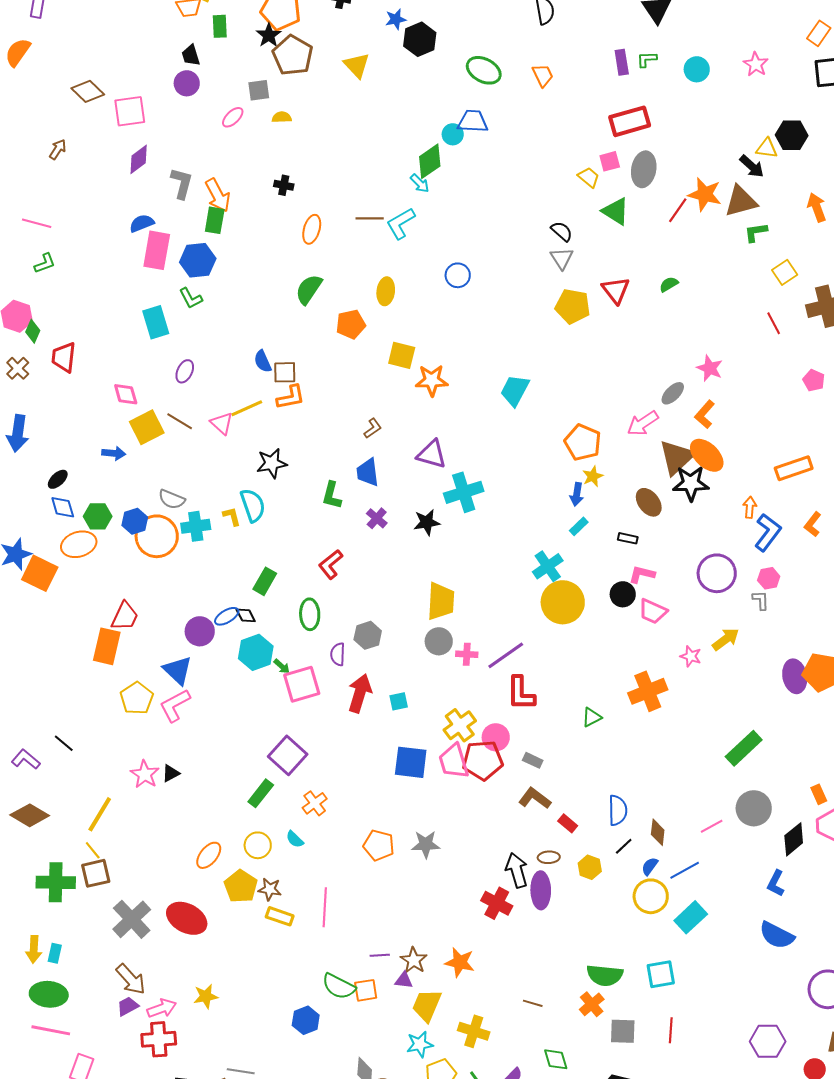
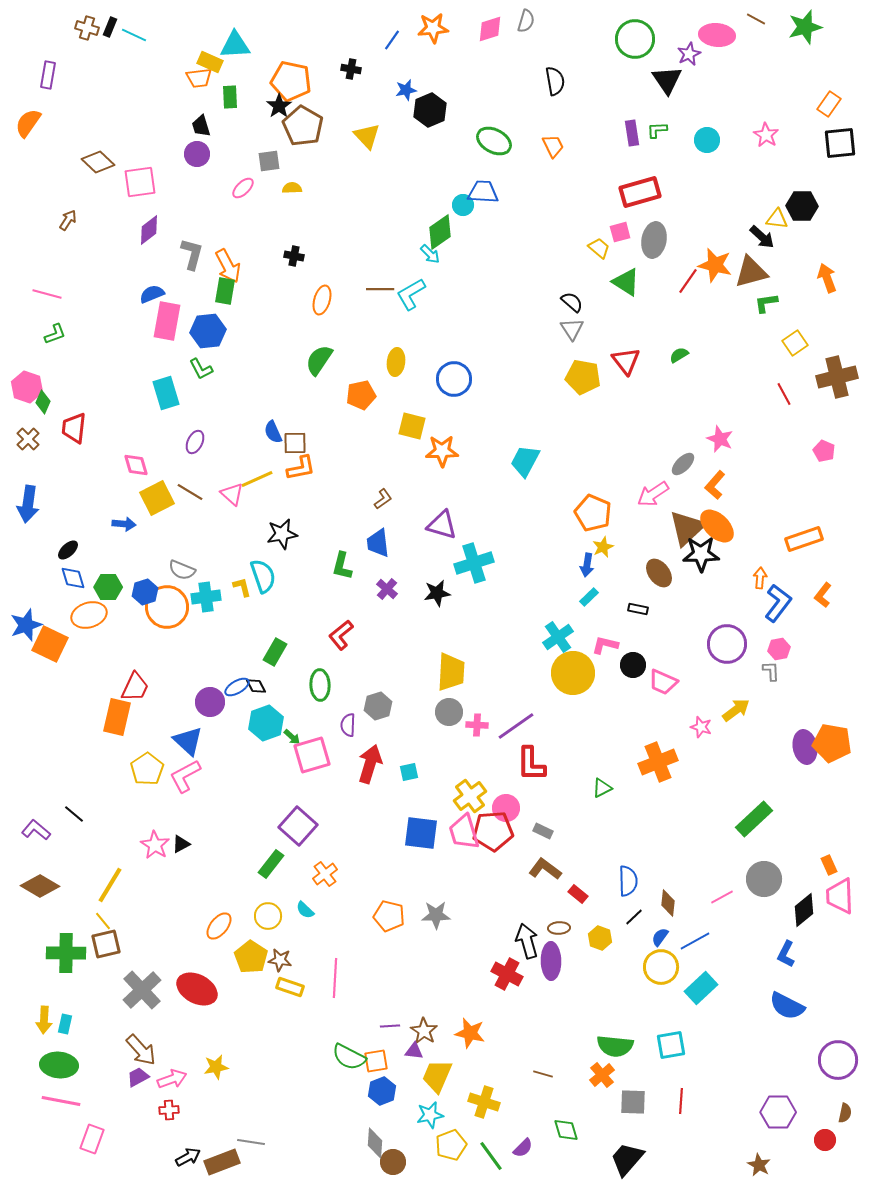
blue circle: (458, 275) -> (454, 379), moved, size x1.4
pink L-shape: (642, 574) -> (605, 645), moved
blue hexagon: (306, 1020) -> (382, 1091), moved
red cross: (159, 1039) -> (169, 1110), size x0.6

